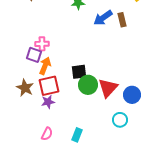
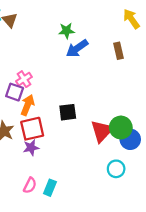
blue arrow: (103, 18) -> (77, 48), moved
pink cross: (42, 44) -> (24, 79), turned -32
green circle: (88, 85) -> (121, 128), moved
cyan rectangle: (77, 135) -> (50, 188), moved

